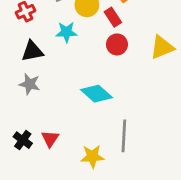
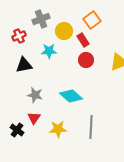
gray star: (30, 84) -> (35, 95), moved
red triangle: (50, 139) -> (34, 118), moved
yellow star: (92, 156) -> (58, 129), moved

